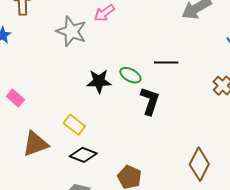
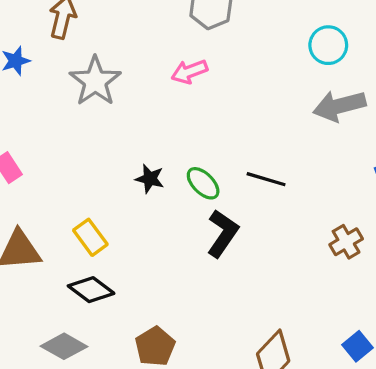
gray star: (71, 31) -> (95, 81), moved
black star: (99, 81) -> (150, 179), size x0.7

